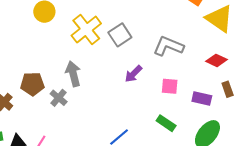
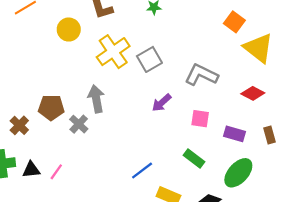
brown rectangle: (228, 89) -> (269, 135), moved

